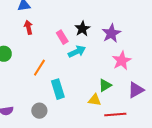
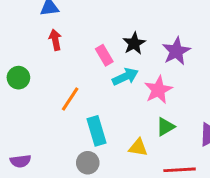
pink star: (122, 61) -> (158, 90), moved
yellow triangle: (95, 100) -> (138, 147), moved
gray circle: (39, 111) -> (88, 163), moved

